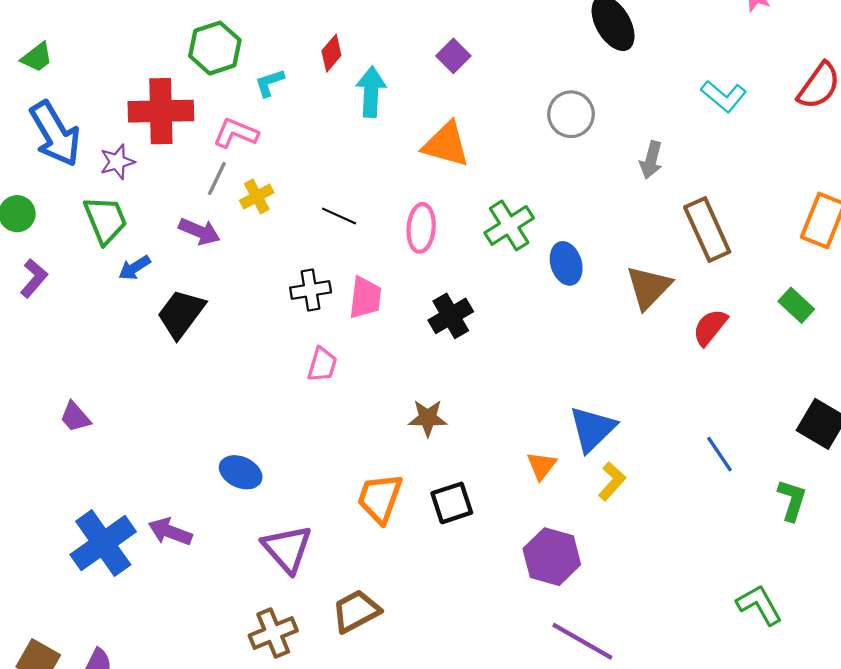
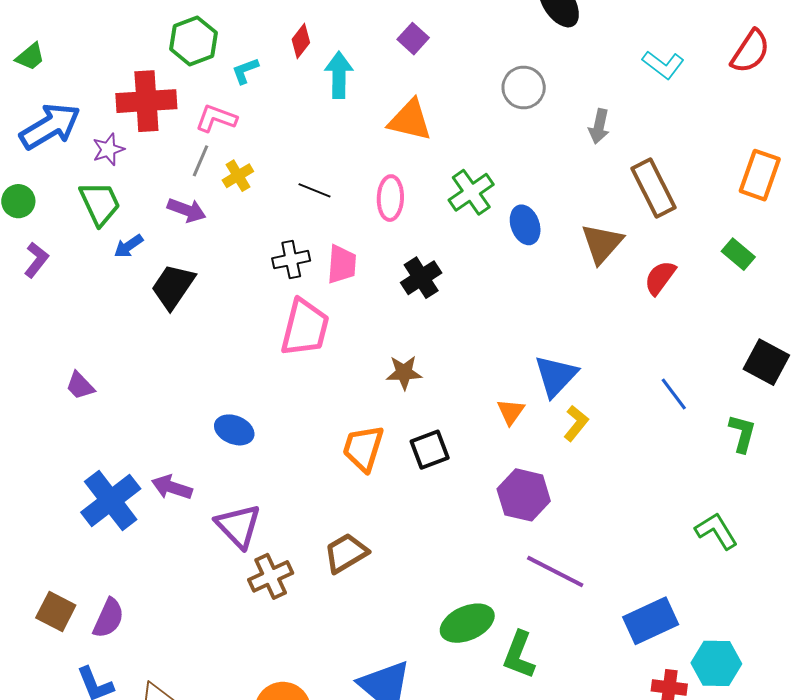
blue arrow: (55, 134) -> (50, 126), turned -88
pink trapezoid: (322, 365) -> (305, 328), size x1.8
purple triangle: (287, 549) -> (238, 526), moved

